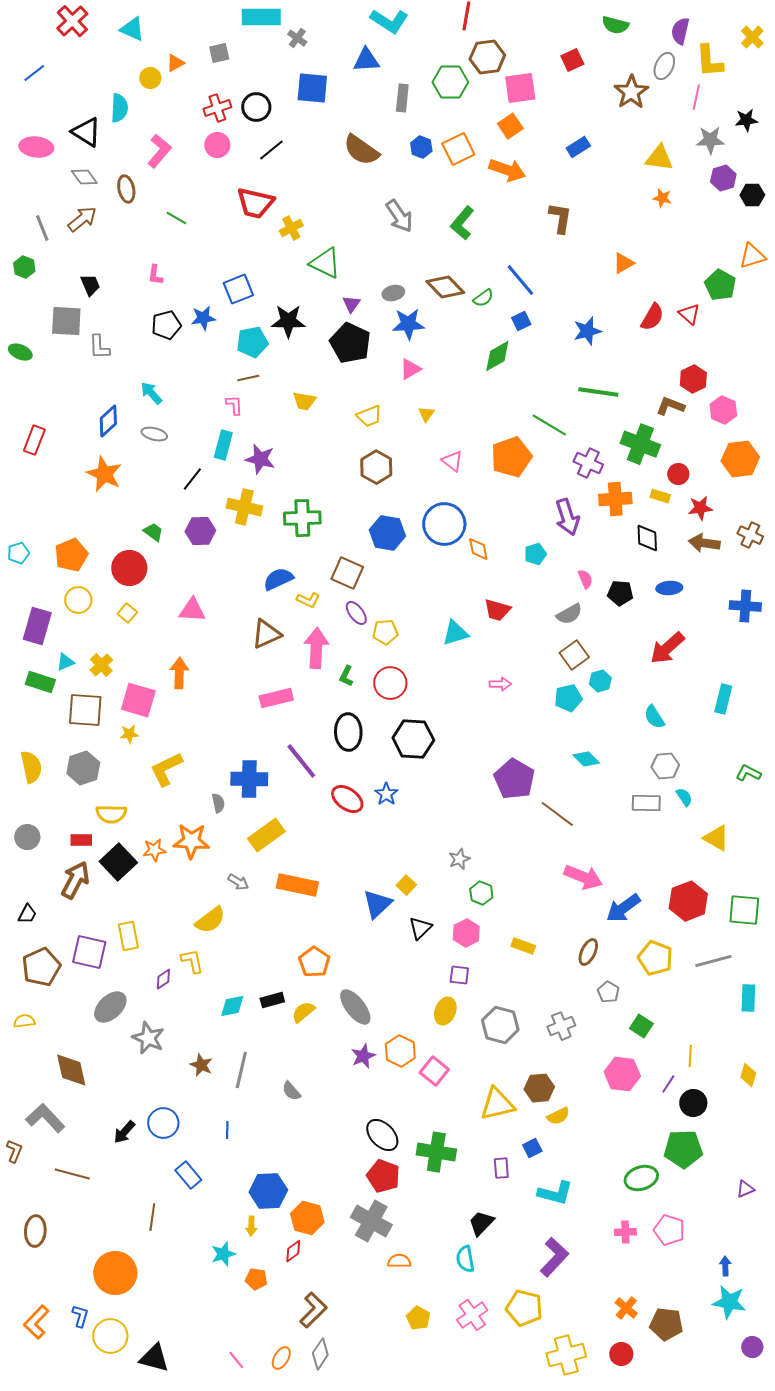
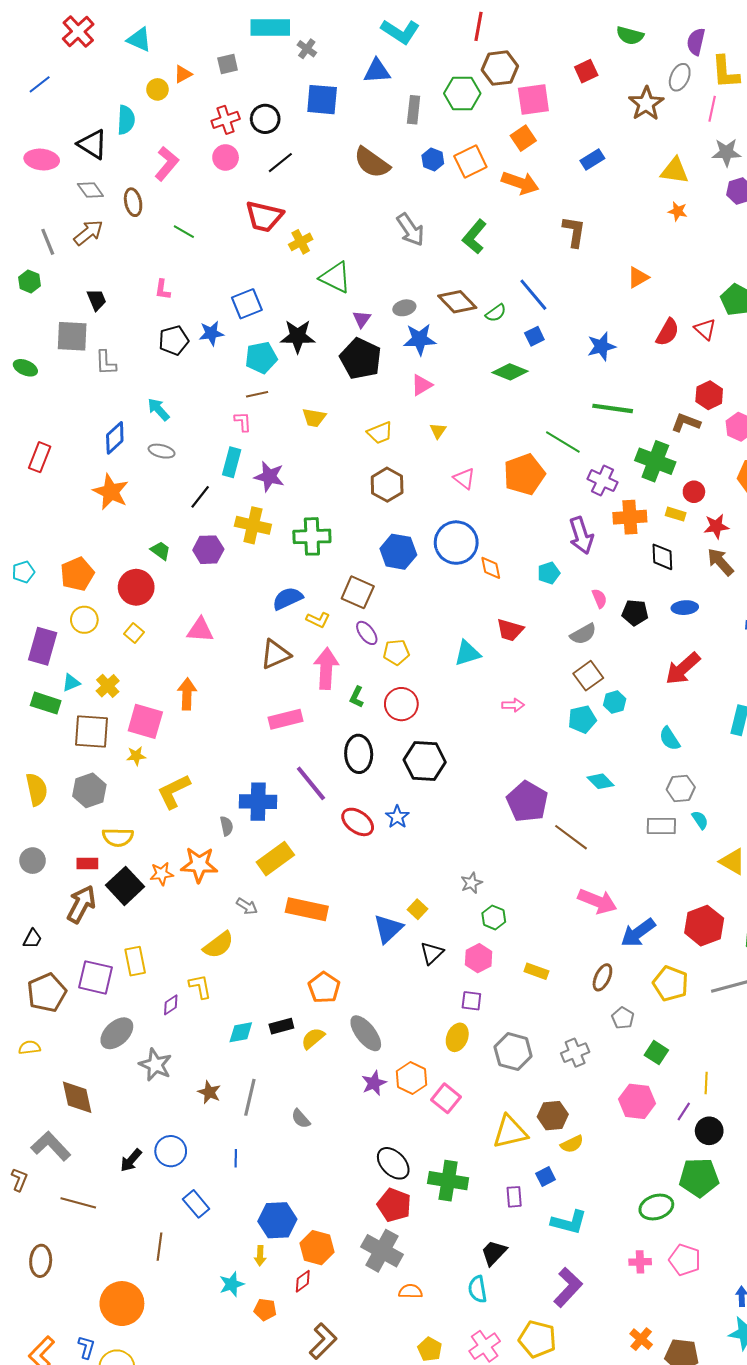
green diamond: (497, 356) -> (510, 372), turned 52
brown arrow: (704, 543) -> (720, 562), turned 40

